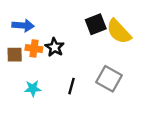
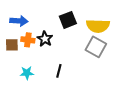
black square: (96, 24) -> (68, 20), moved
yellow semicircle: (119, 32) -> (98, 26), turned -45
gray square: (109, 79) -> (96, 47), moved

